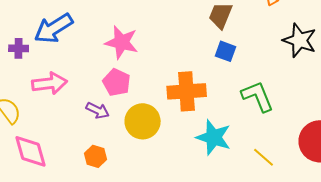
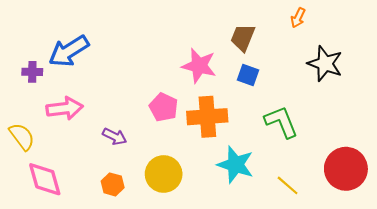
pink star: (122, 42) -> (199, 66), moved
pink pentagon: (117, 82) -> (164, 107), moved
yellow circle: (143, 121) -> (164, 174), moved

